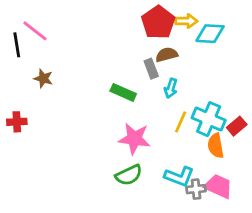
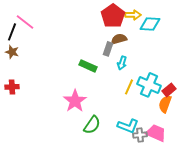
black line: (17, 45) -> (12, 32), turned 30
gray rectangle: (151, 69) -> (108, 49), turned 40
brown star: (43, 78) -> (12, 52), moved
pink star: (134, 139) -> (75, 101), moved, turned 30
orange semicircle: (216, 146) -> (165, 104), moved, turned 30
green semicircle: (129, 175) -> (92, 125), turned -30

